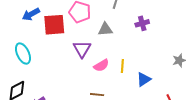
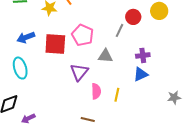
blue arrow: (31, 14) -> (26, 37), moved
pink semicircle: (101, 65) -> (96, 91), turned -70
blue triangle: (144, 79) -> (141, 74), moved

